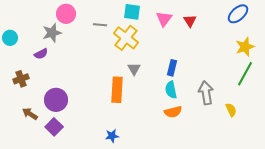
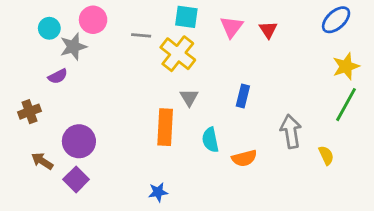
cyan circle: (10, 38) -> (49, 28), moved
cyan semicircle: (171, 90) -> (210, 140), moved

